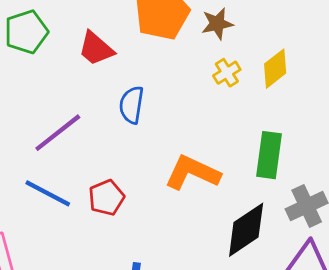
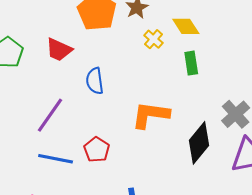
yellow diamond: (275, 69) -> (186, 26), turned -68
green rectangle: (269, 155) -> (191, 63), moved, size x0.7

